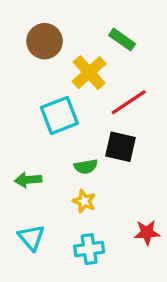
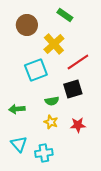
green rectangle: (122, 40) -> (65, 15), moved
black square: (120, 147) -> (73, 89), turned -30
red star: (147, 233) -> (78, 125), moved
cyan cross: (89, 249) -> (44, 153), moved

